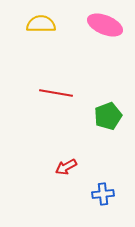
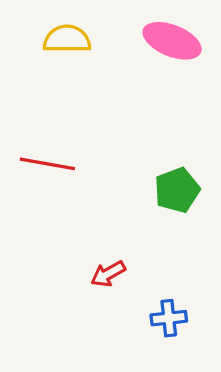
red line: (56, 93) -> (47, 164), moved

